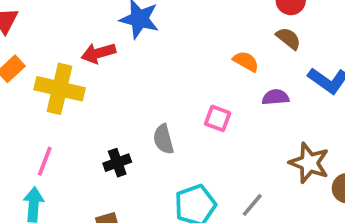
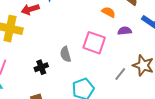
pink square: (218, 118) -> (94, 43), size x1.6
gray line: (252, 205) -> (120, 74), moved

